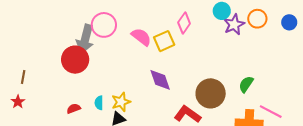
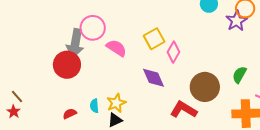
pink diamond: (184, 23) -> (174, 52), moved
purple star: (234, 25) -> (237, 21), moved
pink semicircle: (141, 37) -> (116, 48), moved
brown line: (23, 77) -> (17, 97), moved, turned -48

